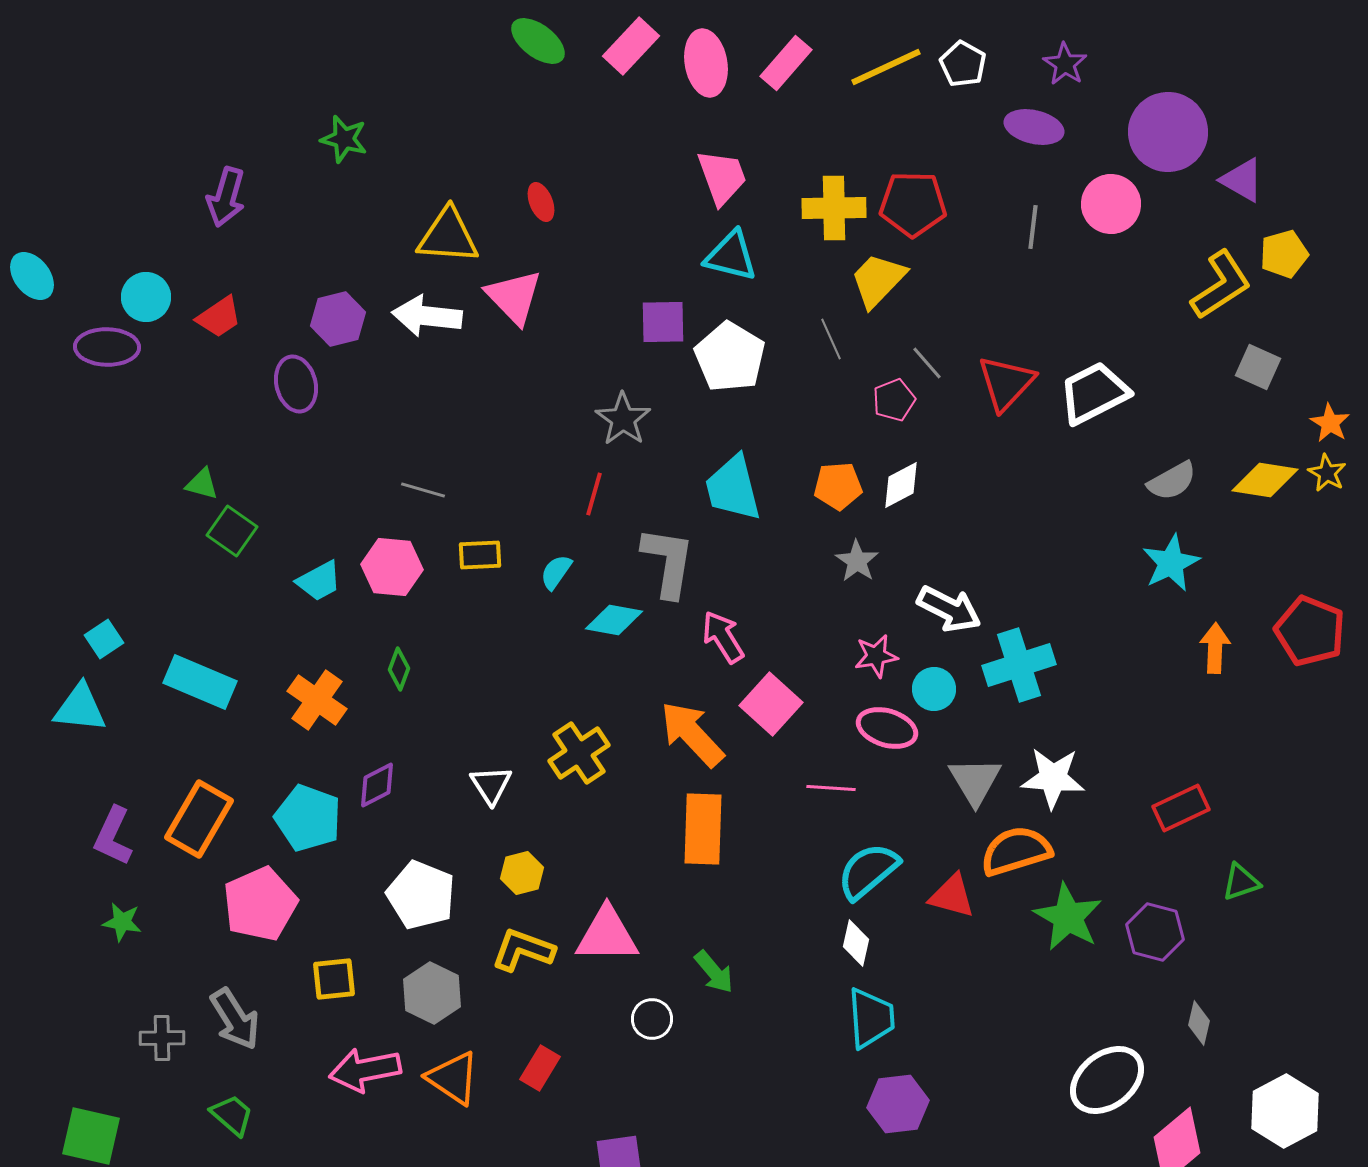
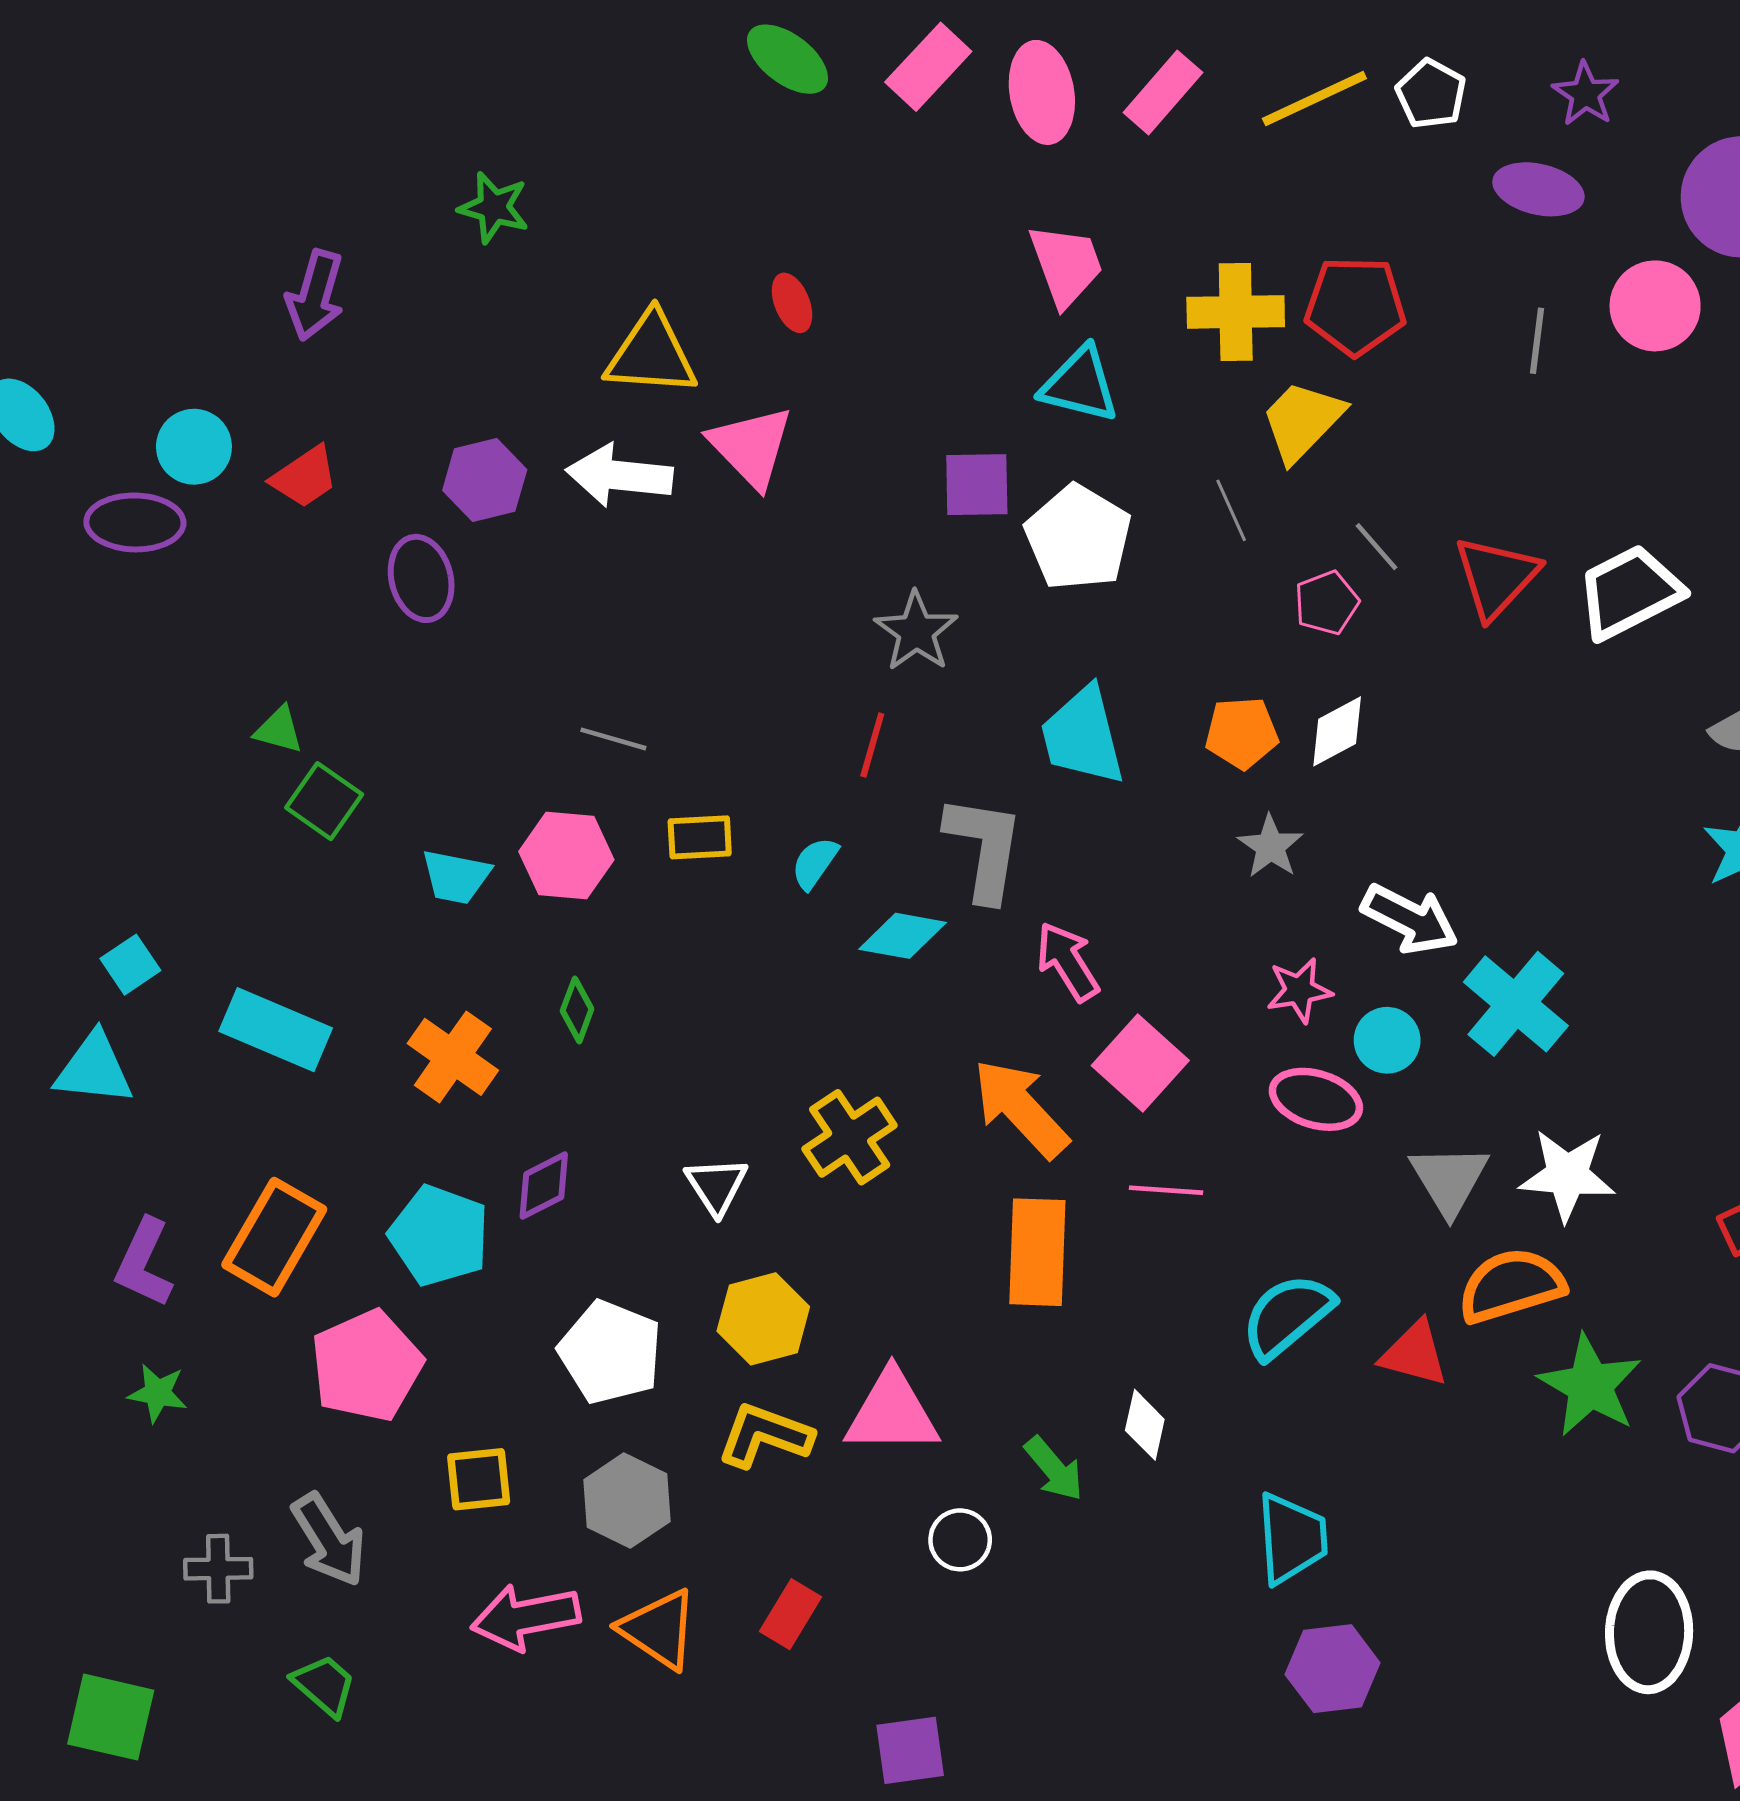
cyan trapezoid: (319, 581) -> (456, 877), turned 39
cyan cross: (1019, 665) -> (1516, 1004), turned -32
pink line: (831, 788) -> (1166, 1190), moved
yellow hexagon: (522, 873) -> (763, 1319), size x1.4
white diamond: (856, 943) -> (1145, 1425), moved
white ellipse: (1107, 1080) -> (1649, 1632), turned -50

